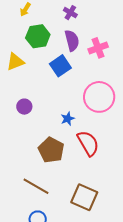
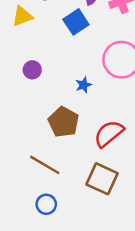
red semicircle: (88, 143) -> (109, 134), moved, turned -100

